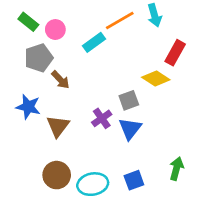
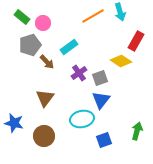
cyan rectangle: (94, 42) -> (69, 47), moved
blue star: (28, 107) -> (14, 123), moved
purple cross: (102, 118) -> (79, 73), moved
cyan ellipse: (93, 184) -> (82, 119), moved

